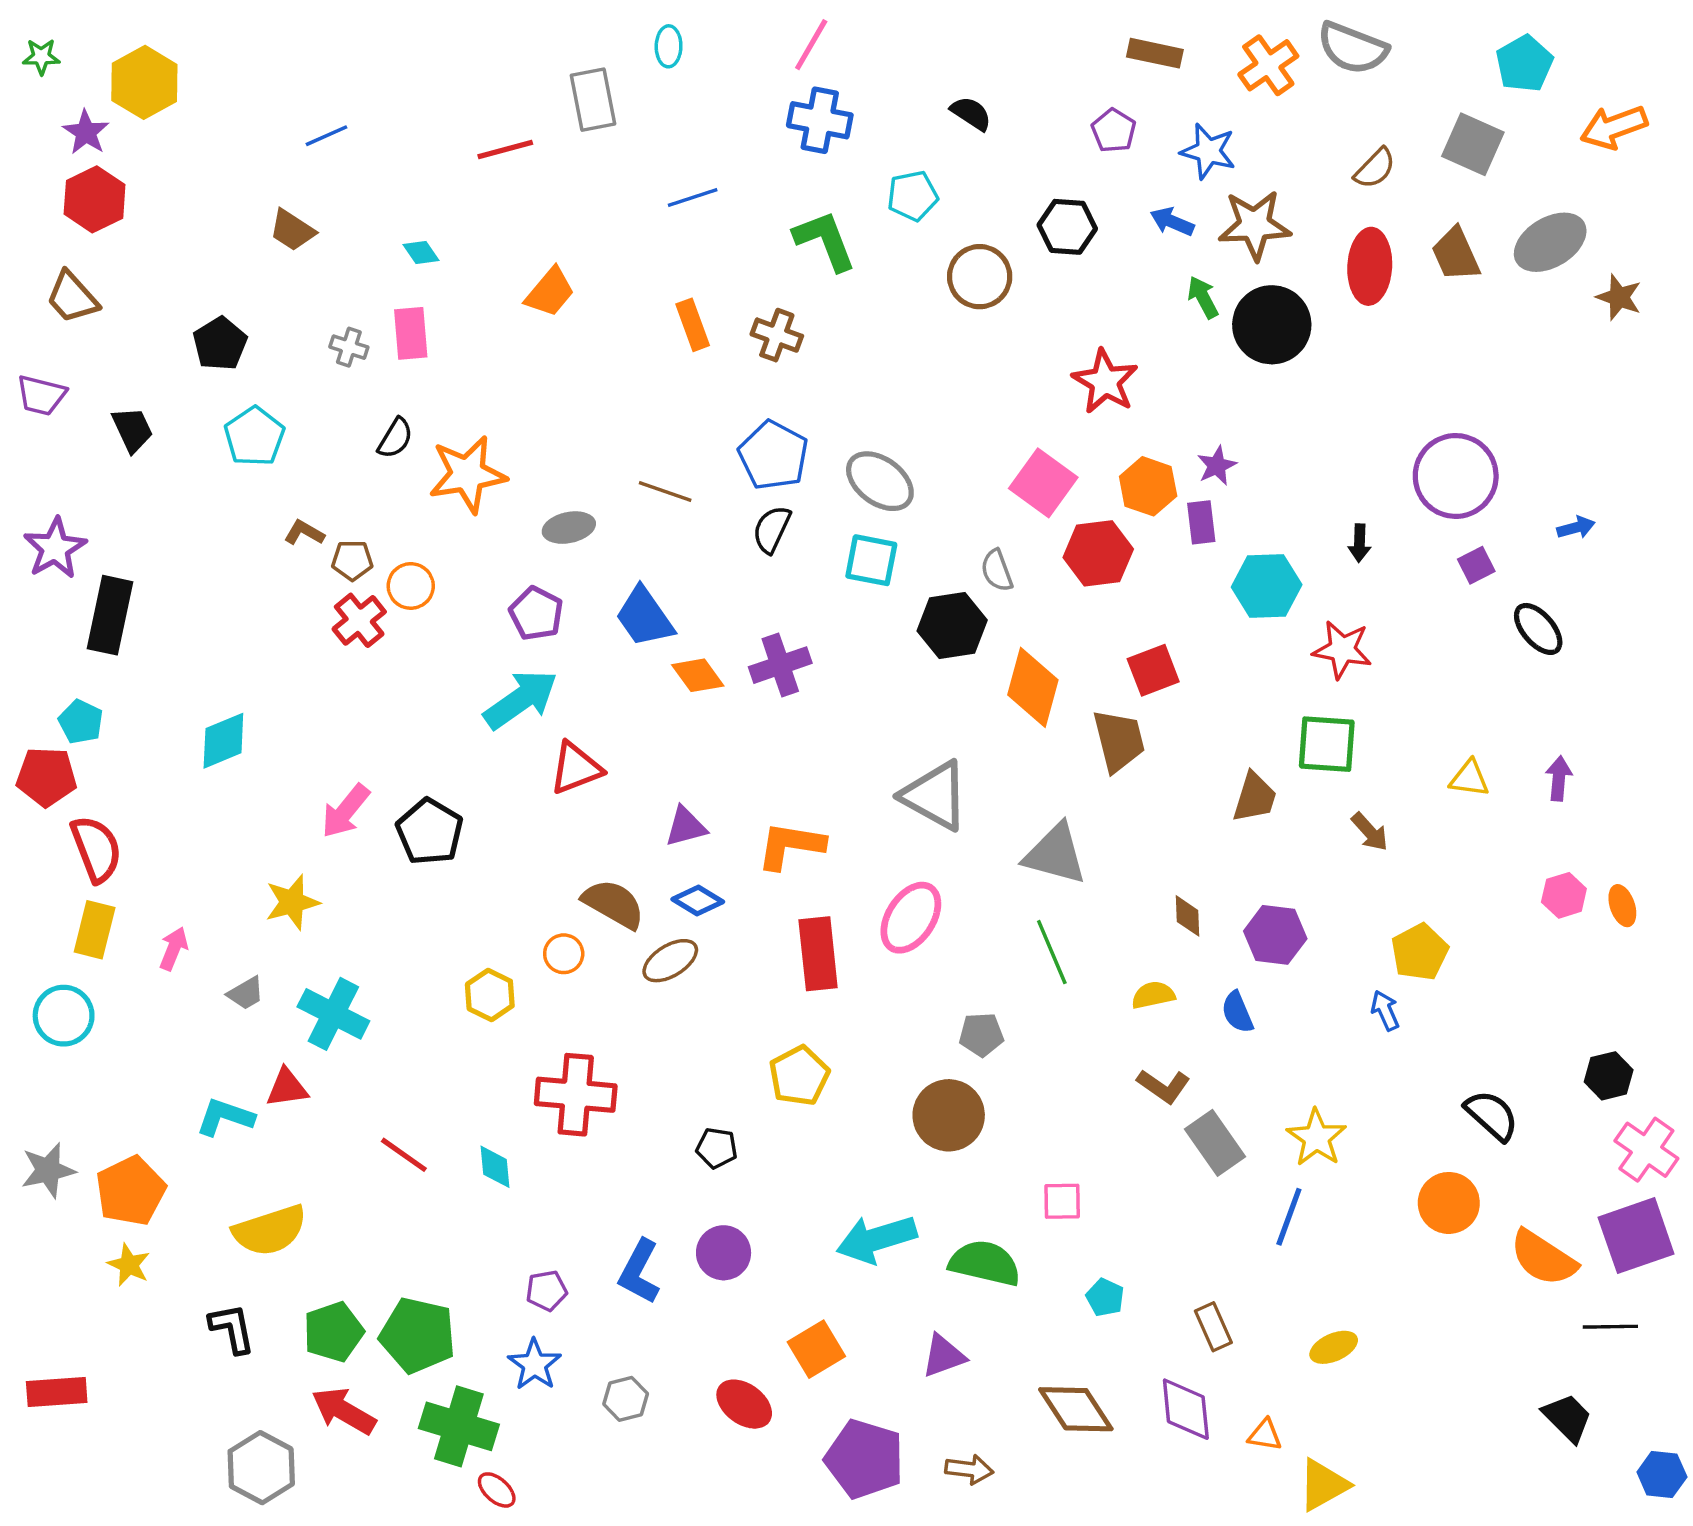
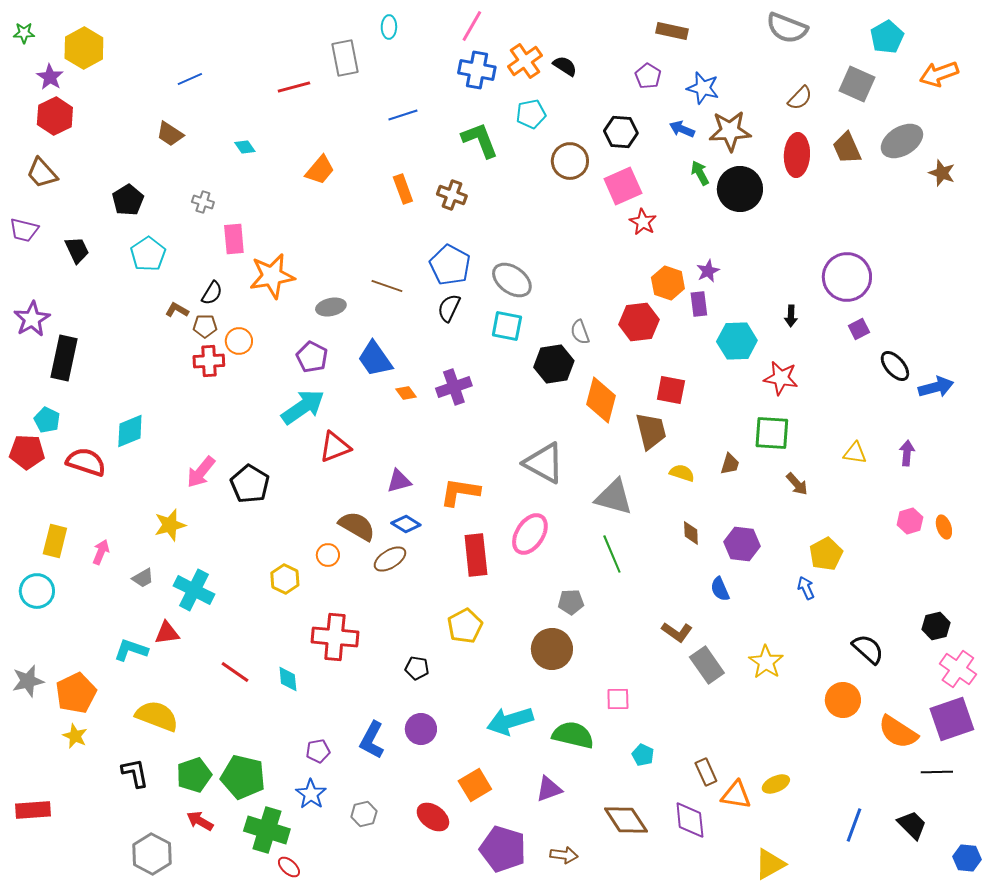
orange cross: (1268, 65) -> (525, 61), moved
pink rectangle: (411, 333) -> (234, 239), moved
red star: (1105, 381) -> (643, 222), size x0.7
black semicircle: (395, 438) -> (212, 293), moved
pink square: (1043, 483) -> (623, 186), moved, turned 30
blue arrow: (1576, 528) -> (936, 387), moved, size x1.6
red cross: (359, 620) -> (209, 361), turned 36
red square: (1153, 670) -> (671, 390), turned 32
orange diamond: (698, 675) -> (406, 393), size x0.7
brown trapezoid: (1255, 797) -> (730, 464), size x0.7
red semicircle: (96, 849) -> (86, 462), moved, turned -51
yellow semicircle: (1153, 995) -> (682, 473), moved, turned 30
blue line: (1289, 1217) -> (854, 825), moved
yellow semicircle: (270, 1230) -> (157, 716), turned -141
red arrow: (344, 1411) -> (200, 821), size x0.7
orange triangle: (1265, 1435) -> (736, 795), moved, size x1.5

